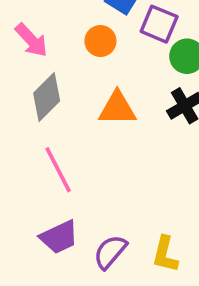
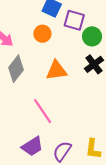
pink line: (58, 170) -> (43, 111), moved

